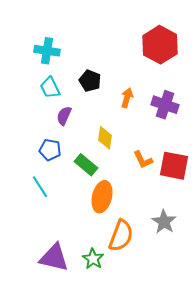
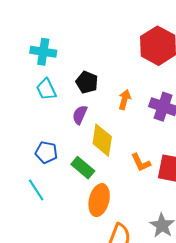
purple semicircle: (64, 116) -> (80, 115), moved
yellow diamond: (105, 138) -> (102, 140), size x1.4

